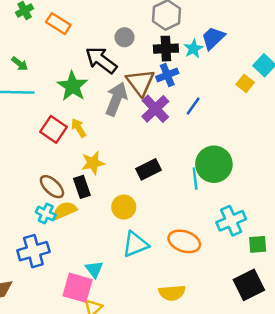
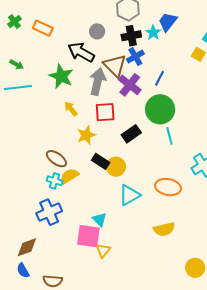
red square: (54, 129) -> (105, 112), moved, turned -30
green circle: (214, 164) -> (160, 109), moved
black rectangle: (82, 187) -> (101, 161), moved, turned -30

